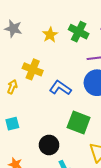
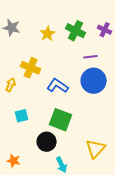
green square: (79, 123) -> (61, 120), moved
cyan square: (12, 124) -> (22, 116), moved

